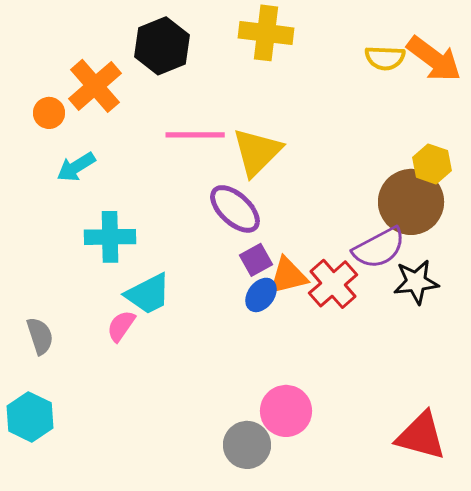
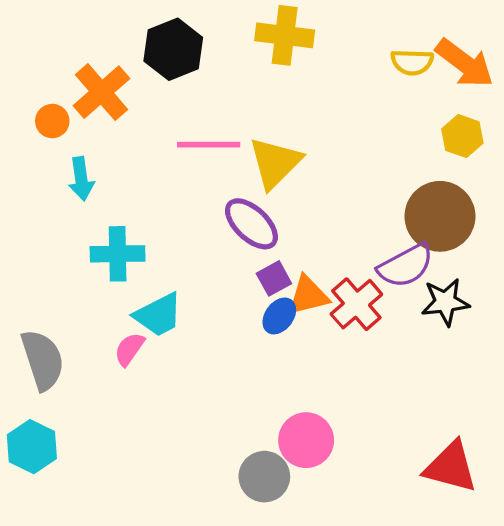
yellow hexagon: (432, 164) -> (462, 136), moved
cyan arrow: (76, 167) -> (81, 179), turned -66
gray semicircle: (40, 336) -> (43, 360), size x1.5

